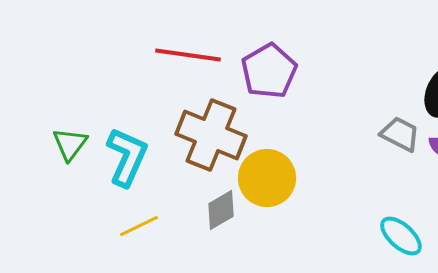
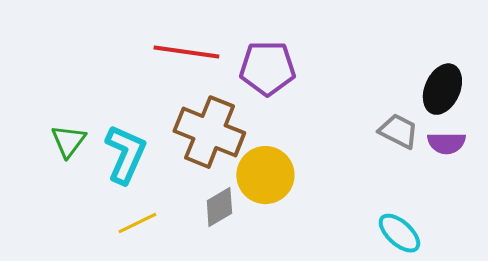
purple pentagon: (269, 71) -> (267, 68), turned 30

